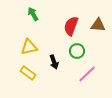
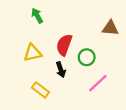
red semicircle: (71, 26) -> (64, 45), moved
yellow rectangle: (28, 73) -> (40, 90), moved

